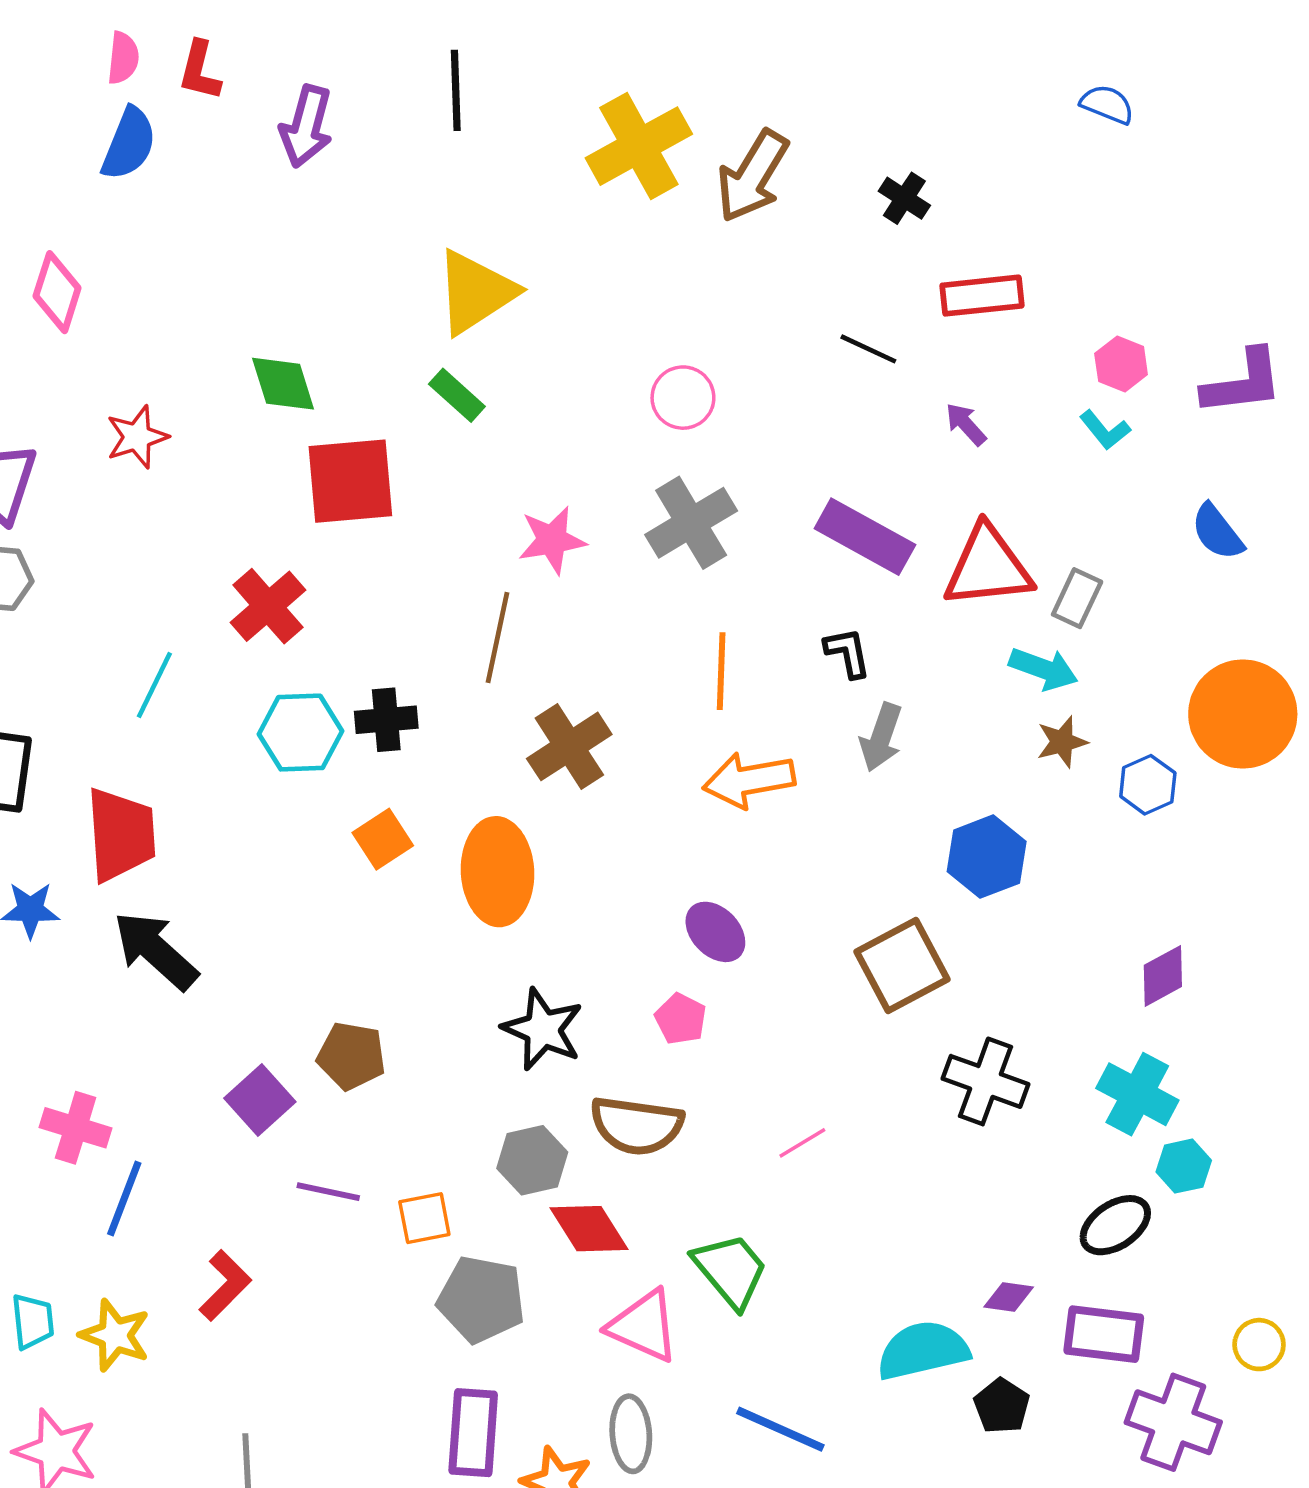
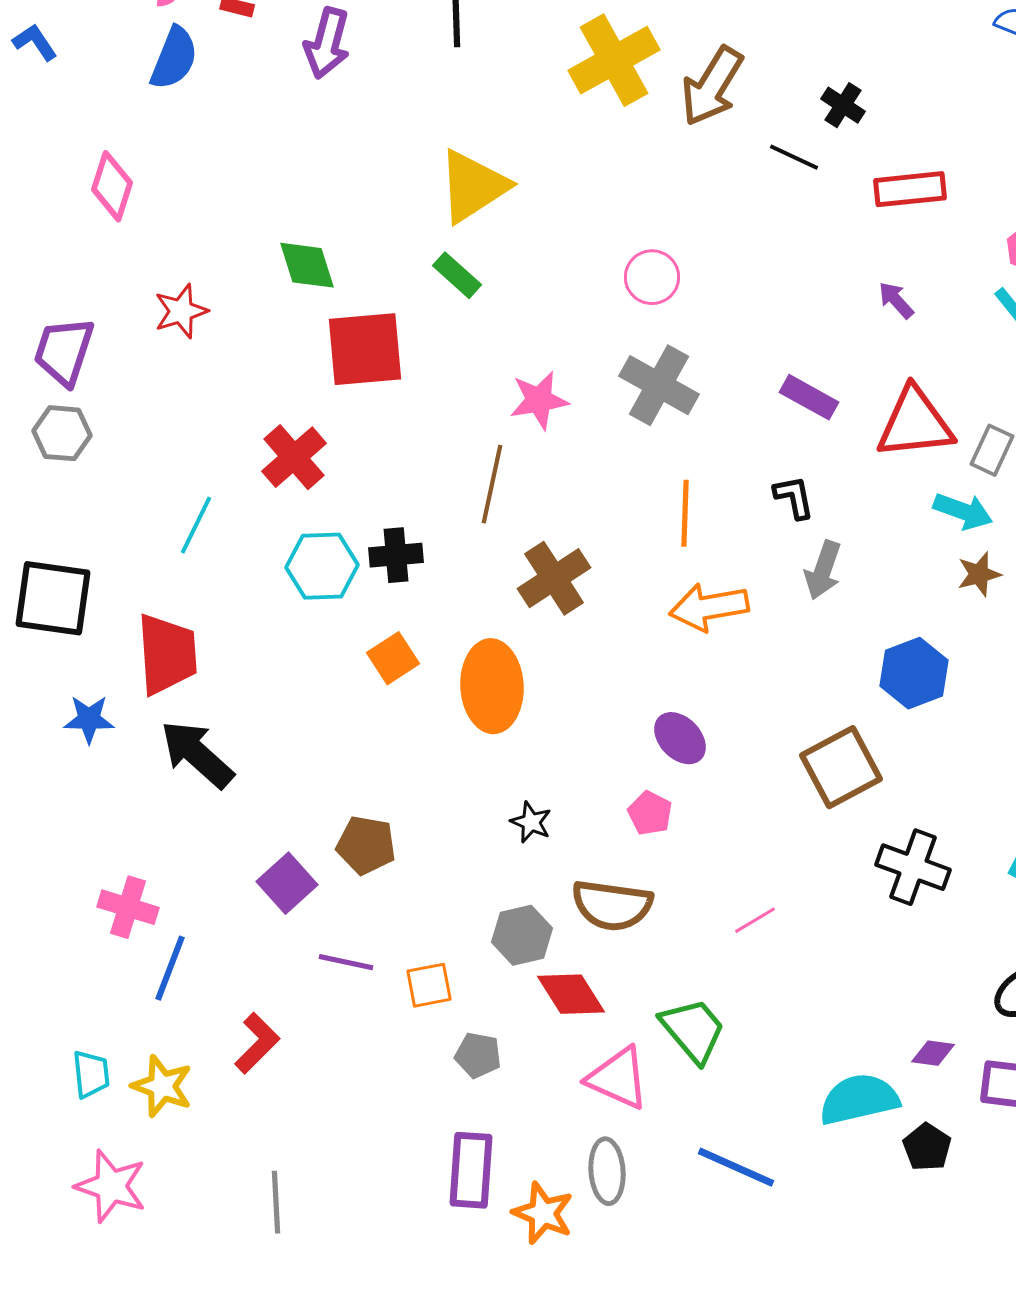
black line: (868, 349) -> (794, 157), moved
gray cross: (691, 523) -> (659, 385), turned -30
purple rectangle: (865, 537) -> (809, 397), size x0.7
black star: (543, 1029) -> (531, 822), size x0.6
gray pentagon: (481, 1299) -> (478, 1055), size x0.6

